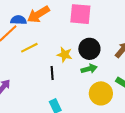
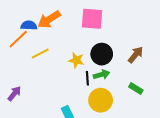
black line: (52, 73) -> (87, 78), moved
yellow circle: (101, 93) -> (101, 100), moved

